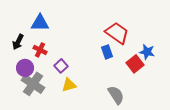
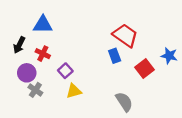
blue star: (147, 52) -> (169, 56), moved
gray cross: (33, 84) -> (35, 90), size x0.6

